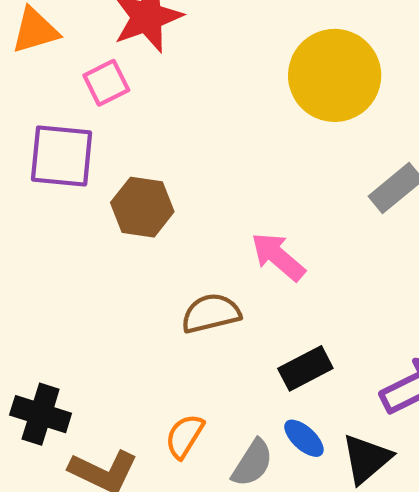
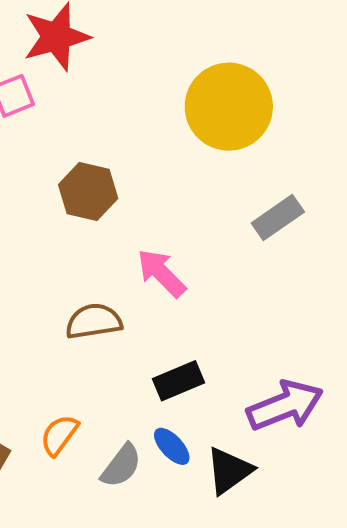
brown hexagon: (142, 207) -> (88, 192), moved

